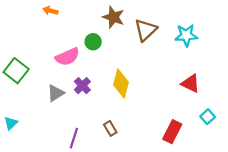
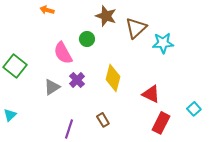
cyan star: (186, 35) -> (163, 43), moved
pink semicircle: (67, 57) -> (63, 53), turned 85
red triangle: (190, 83) -> (151, 94), moved

